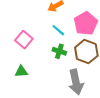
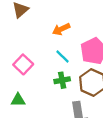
green cross: (59, 51) -> (62, 80), turned -32

